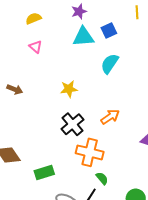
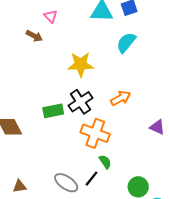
brown arrow: (15, 89) -> (34, 36), moved
yellow star: (69, 89) -> (81, 64), size x1.4
green rectangle: (44, 173) -> (53, 111), moved

